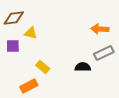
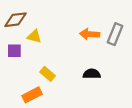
orange arrow: (100, 29) -> (90, 34), moved
gray rectangle: (104, 53) -> (115, 34), moved, turned -42

